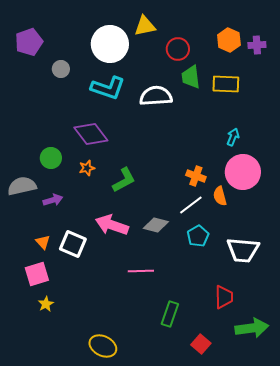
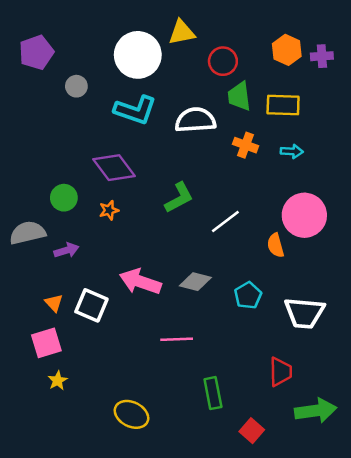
cyan arrow: (233, 137) -> (292, 151), moved, turned 72
orange cross: (196, 176) -> (245, 145), moved
green L-shape: (124, 180) -> (179, 198), moved
white line: (191, 205) -> (225, 221), moved
green rectangle: (170, 314) -> (213, 393), turned -30
yellow ellipse: (103, 346) -> (132, 414), moved

